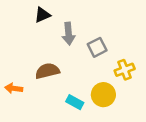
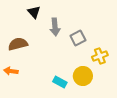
black triangle: (42, 15) -> (34, 12), turned -48
brown semicircle: (47, 71) -> (18, 44), moved

